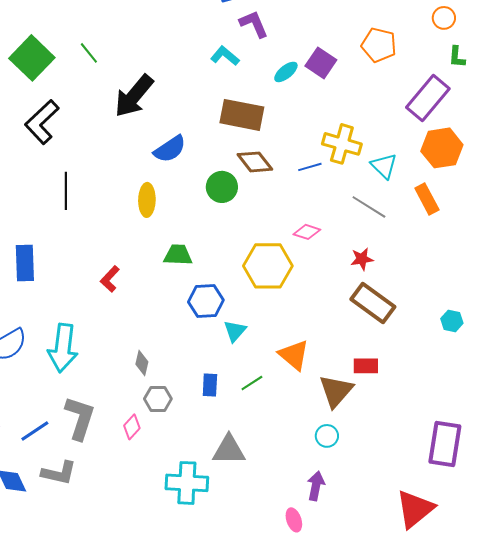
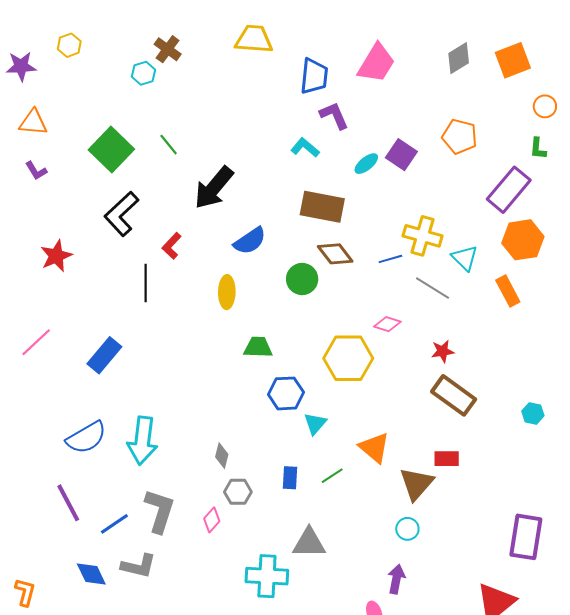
orange circle: (444, 18) -> (545, 106), moved
gray line: (369, 207) -> (433, 288), moved
blue rectangle: (25, 263) -> (104, 355), turned 42
red L-shape: (110, 279) -> (172, 246), moved

